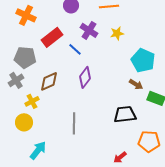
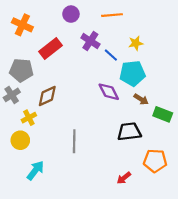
yellow star: (117, 33) -> (136, 43), moved
blue line: (75, 49) -> (111, 55), moved
cyan pentagon: (143, 60) -> (132, 73), moved, turned -30
purple diamond: (85, 77) -> (109, 92), moved, turned -65

